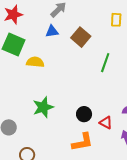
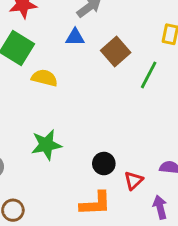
green line: (105, 63) -> (149, 75), moved
red triangle: (106, 123) -> (134, 180), turned 40

